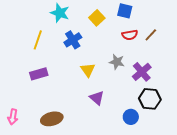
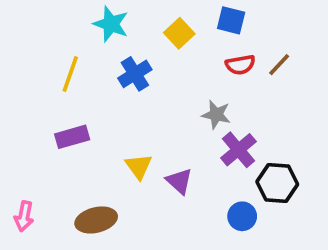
yellow triangle: (88, 70) -> (139, 166), moved
purple cross: (142, 72) -> (238, 150), moved

